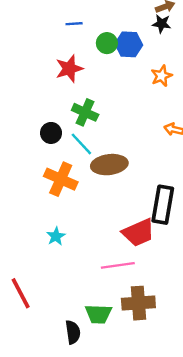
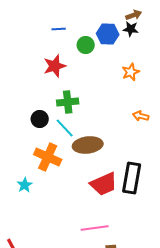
blue hexagon: (129, 44) -> (108, 34), moved
green cross: (85, 112) -> (68, 102), turned -30
red trapezoid: (138, 233) -> (104, 184), moved
cyan star: (56, 236) -> (25, 185), moved

